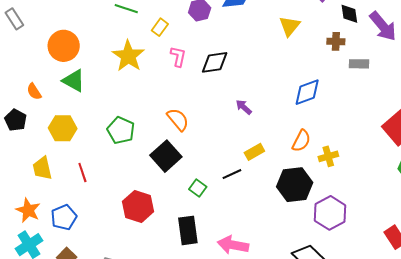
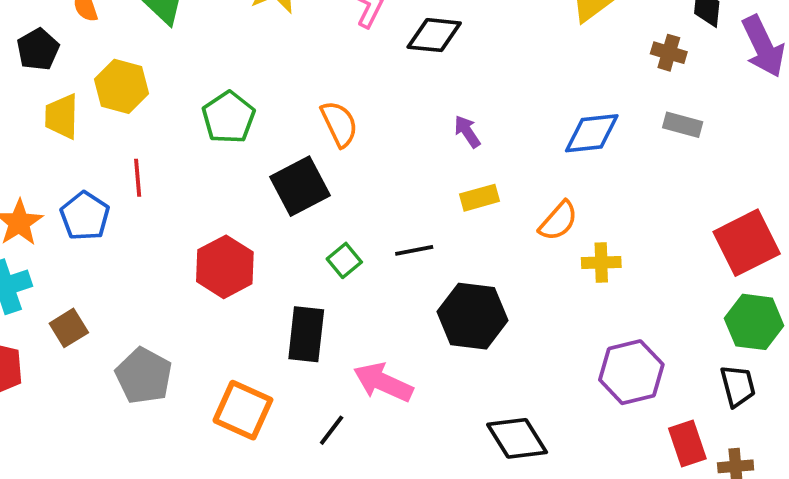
gray rectangle: (359, 64) -> (683, 125), moved
yellow rectangle: (254, 152) -> (479, 198), moved
yellow trapezoid: (42, 168) -> (62, 116), moved
black hexagon: (295, 185) -> (473, 316), moved
purple hexagon: (330, 213) -> (631, 372), moved
blue pentagon: (64, 217) -> (85, 216), moved, turned -30

